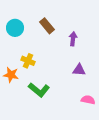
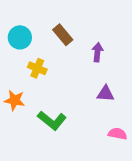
yellow cross: (28, 61) -> (37, 68), moved

